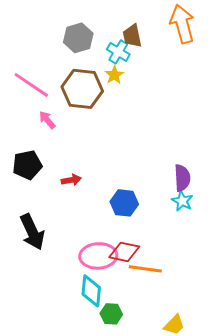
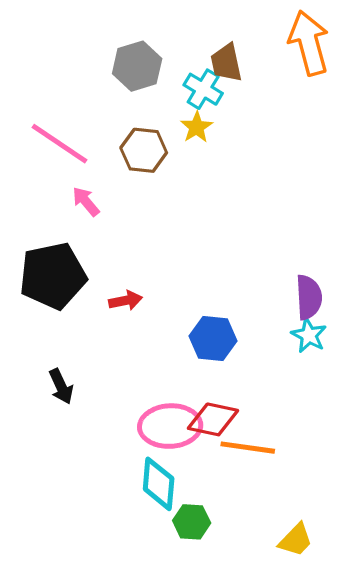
brown hexagon: (82, 89) -> (144, 150), size x0.7
black pentagon: (27, 165) -> (53, 276), size x1.4
black arrow: (32, 232) -> (61, 386), size x0.6

